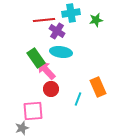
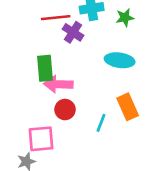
cyan ellipse: (61, 52) -> (120, 60), moved
green rectangle: (36, 58) -> (45, 68), turned 30
pink arrow: (46, 70) -> (58, 84), turned -45

